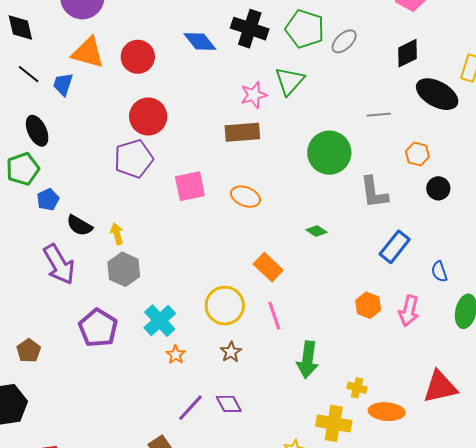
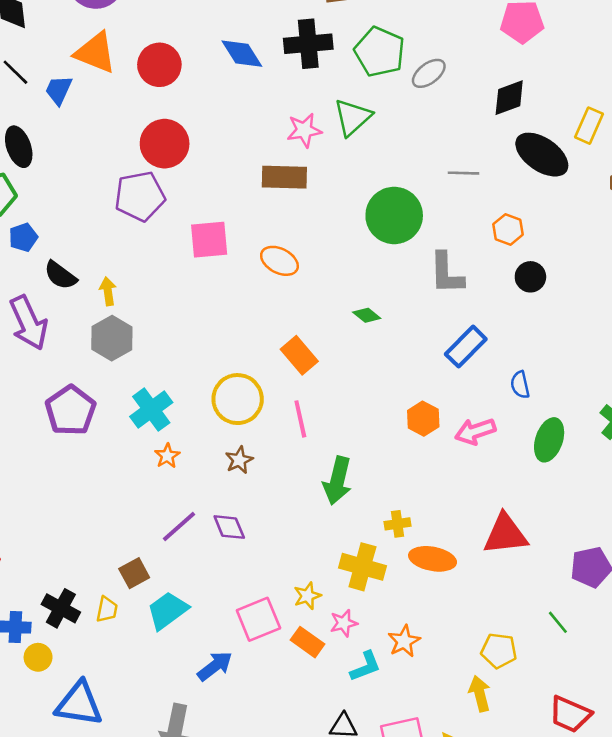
black cross: (250, 29) -> (308, 44), turned -30
pink arrow: (409, 311) -> (475, 431), turned 52
yellow cross: (357, 388) -> (397, 524), turned -30

